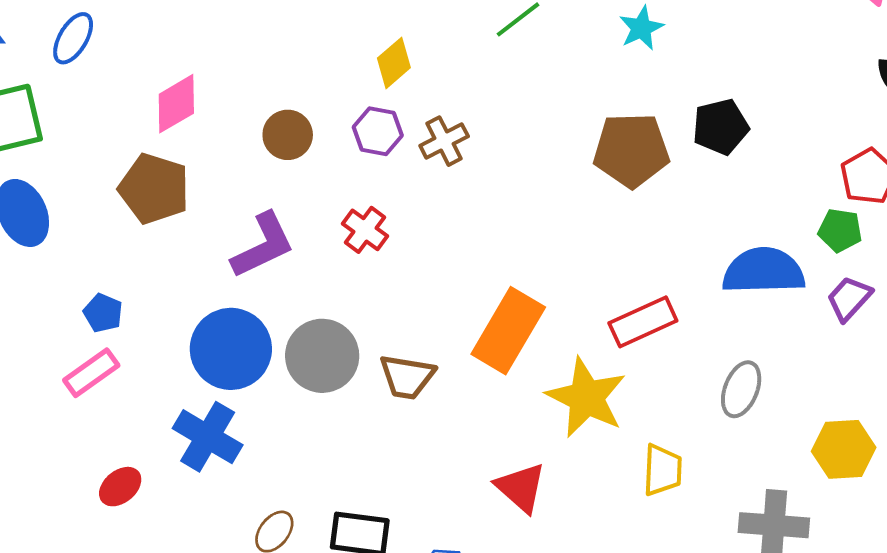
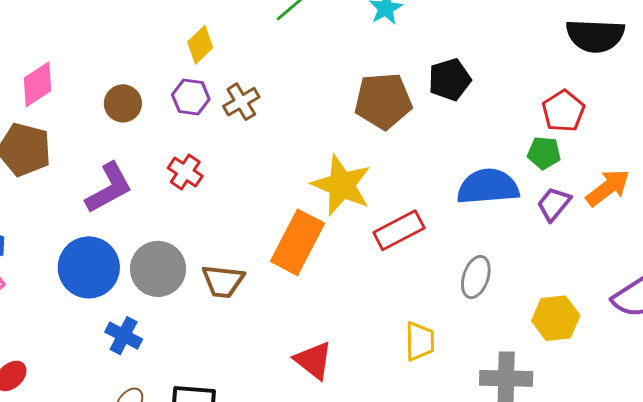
yellow star: (586, 398) -> (342, 185), moved
blue cross: (208, 437) -> (124, 336), moved, size x0.7

